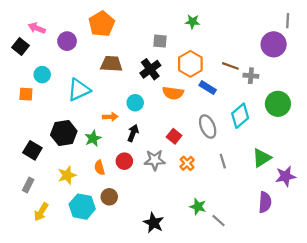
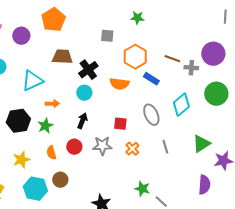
purple circle: (274, 44) -> (213, 54), moved
black cross: (150, 69) -> (88, 70), moved
orange arrow: (110, 117) -> (52, 104), moved
red square: (174, 136) -> (120, 124), turned -32

